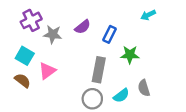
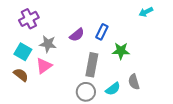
cyan arrow: (148, 15) -> (146, 12), moved
purple semicircle: (83, 27) -> (77, 35), moved
gray star: (53, 34) -> (48, 44), moved

